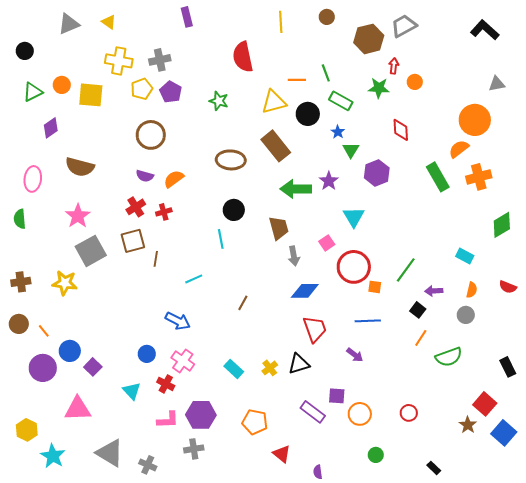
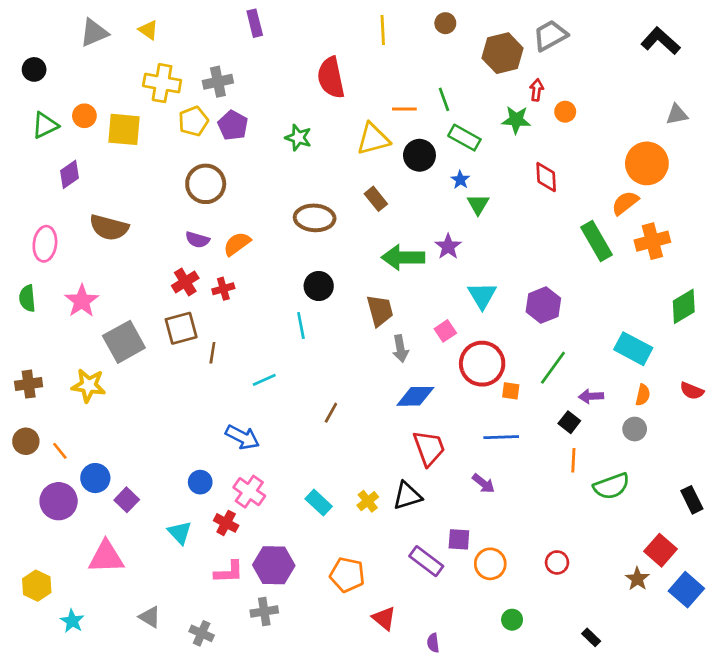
brown rectangle: (276, 146) -> (376, 199), size x0.6
purple hexagon: (377, 173) -> (543, 305), moved
pink star: (78, 216) -> (82, 301), moved
cyan rectangle: (465, 256) -> (633, 349), size x1.5
orange line: (421, 338) -> (573, 460), turned -30
gray triangle: (110, 453) -> (150, 617), size x0.6
cyan star: (53, 456) -> (72, 621), size x0.7

